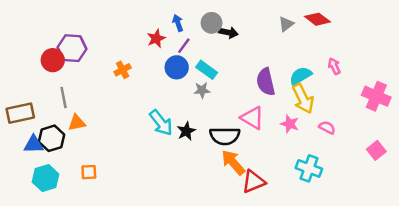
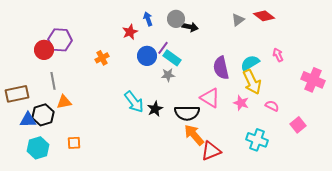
purple line: (184, 46) -> (163, 48), moved
pink square: (376, 150) -> (298, 125), moved

